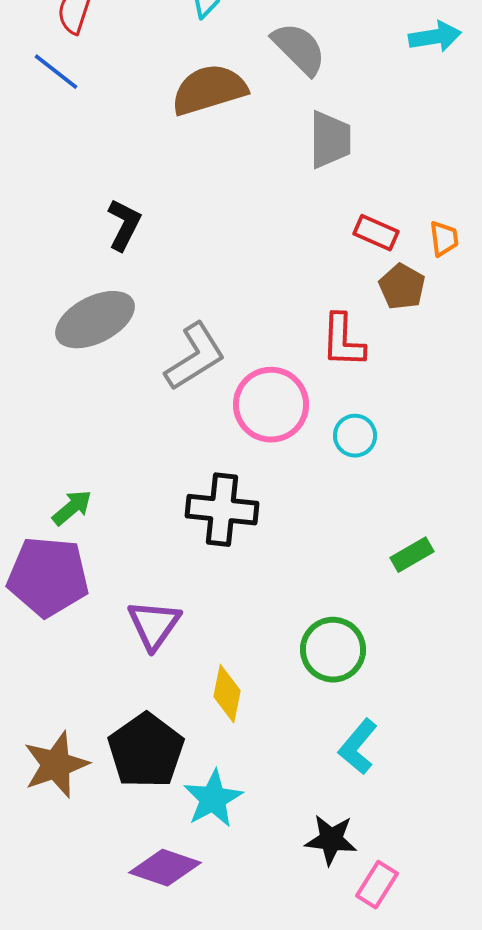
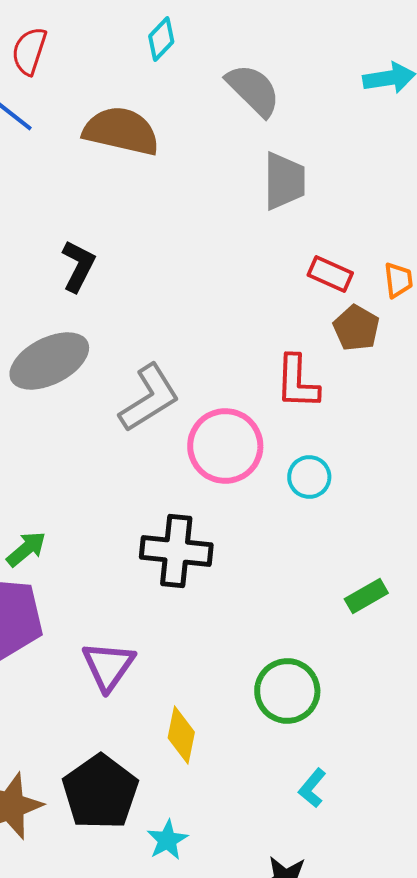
brown semicircle: (209, 90) -> (121, 131), moved, turned 30
cyan L-shape: (358, 747) -> (312, 788), size x0.7
cyan star: (213, 799) -> (167, 840), size x0.7

